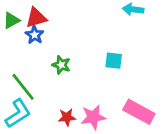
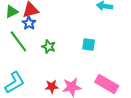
green line: (23, 87) -> (18, 41), moved

